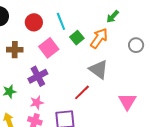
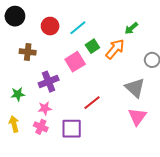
cyan line: (61, 21) -> (78, 28), turned 66
pink square: (49, 48) -> (75, 62), moved
gray triangle: (98, 69) -> (135, 88), moved

